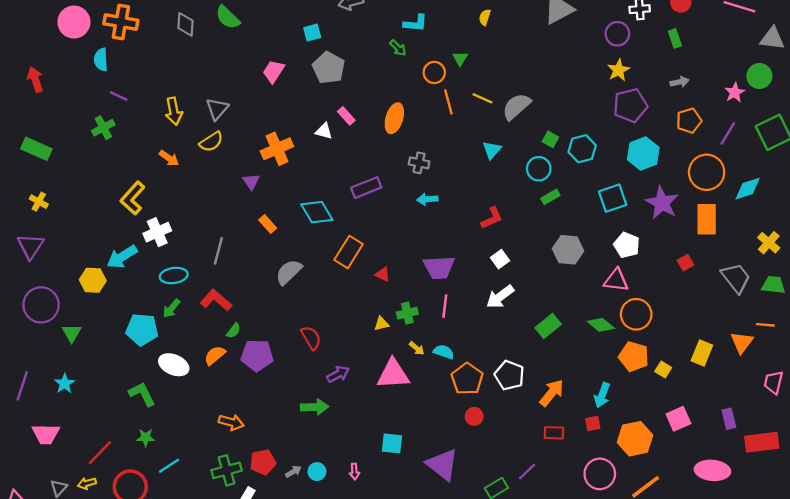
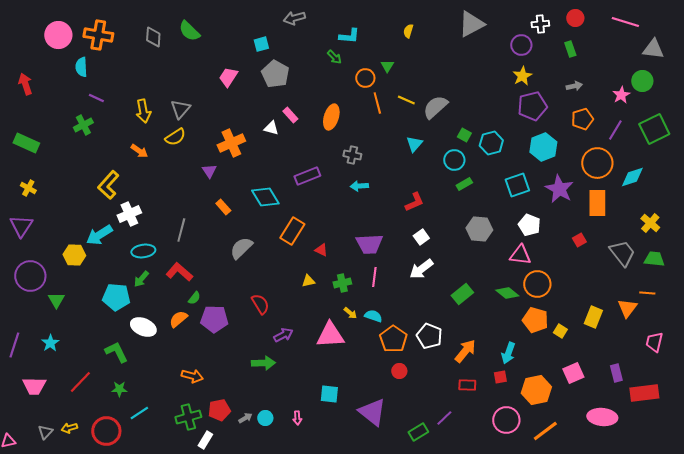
yellow triangle: (381, 324) -> (308, 281), moved
red line: (100, 453) -> (80, 382), moved

